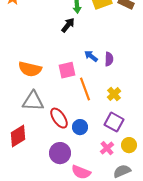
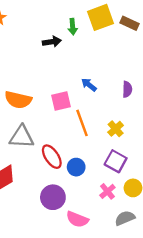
black arrow: (68, 25) -> (52, 42), moved, turned 42
purple semicircle: (109, 59) -> (127, 89), moved

